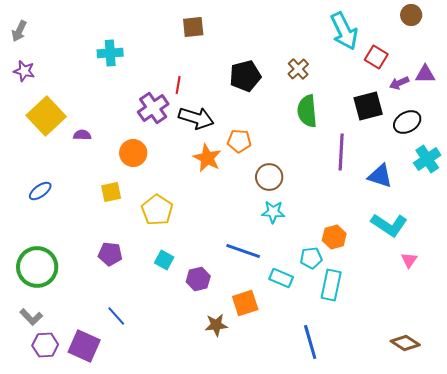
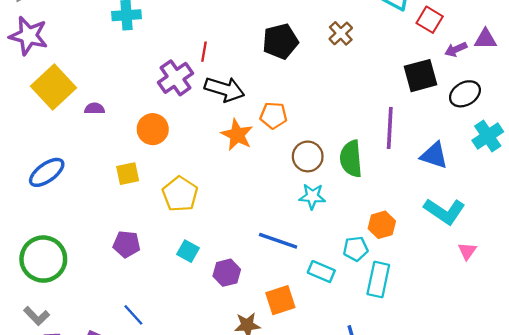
purple star: (24, 71) -> (28, 36), size x1.6
green semicircle: (307, 111) -> (351, 159), moved
blue ellipse: (40, 191) -> (47, 172), size x1.4

